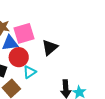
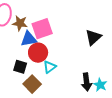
black triangle: (50, 47) -> (93, 37), moved

